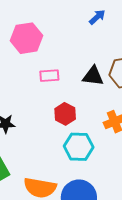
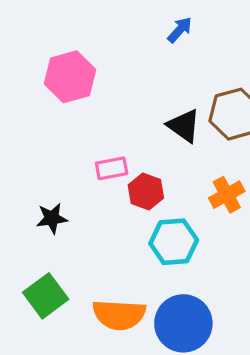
pink rectangle: (49, 76) -> (112, 168), moved
black triangle: (93, 76) -> (184, 126), turned 35

